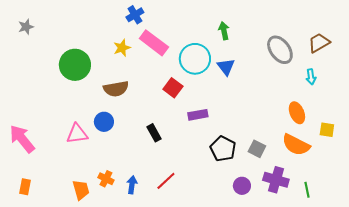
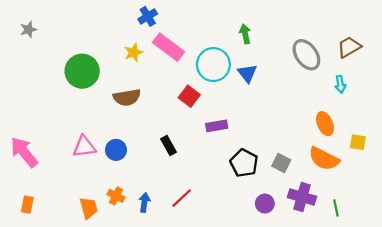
blue circle: (104, 122) -> (116, 150), moved

